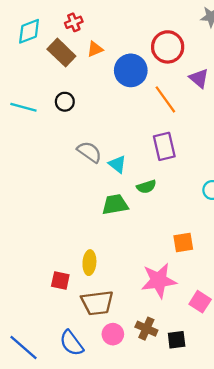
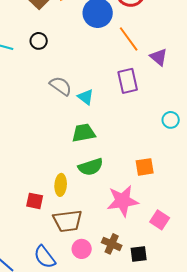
purple triangle: (199, 78) -> (159, 57), moved
green semicircle: (146, 187) -> (91, 167), moved, size x1.4

